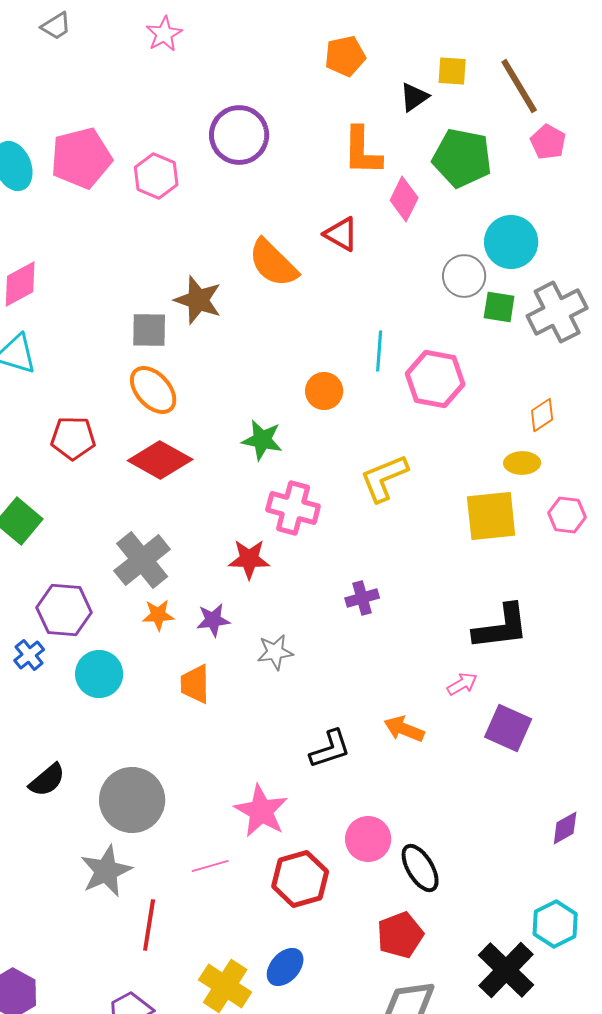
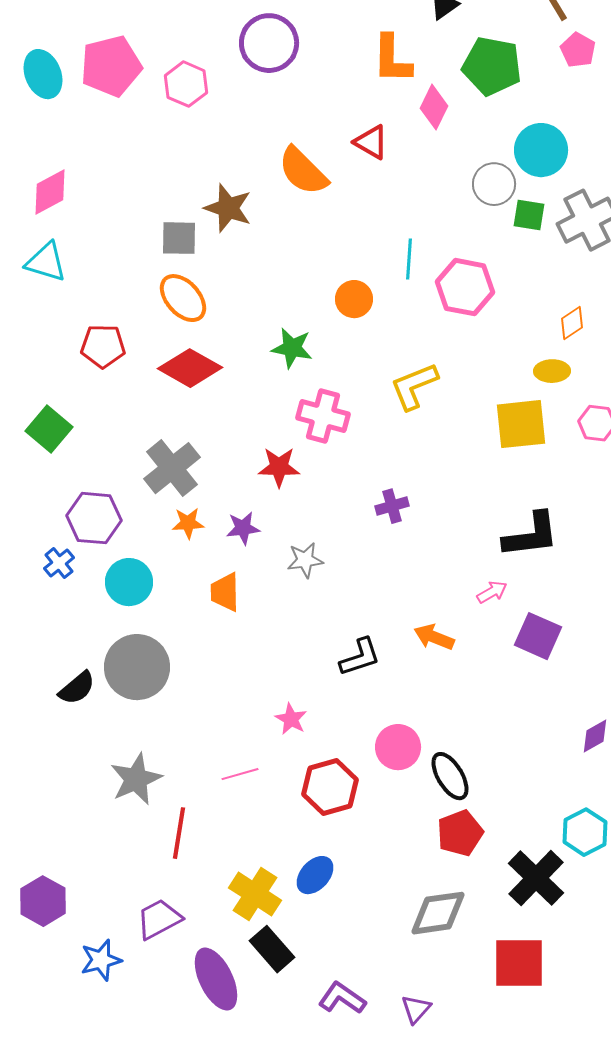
gray circle: (132, 800) -> (137, 667), moved
pink star: (261, 811) -> (291, 719), size x0.6
red pentagon: (400, 935) -> (460, 833), moved

